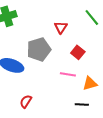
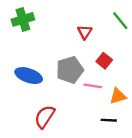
gray pentagon: (39, 49) -> (70, 70), moved
red semicircle: (26, 101) -> (45, 117), size x1.5

